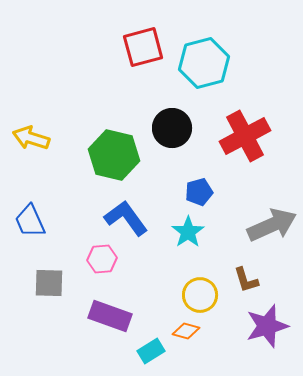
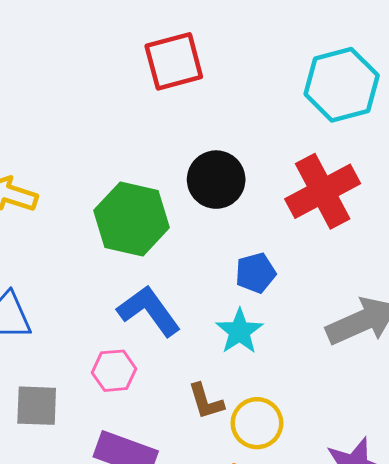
cyan hexagon: (204, 63) -> (342, 85), moved
brown L-shape: (246, 280) -> (206, 401), moved

